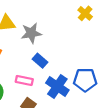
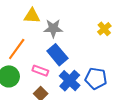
yellow cross: (85, 13) -> (104, 29), moved
blue rectangle: (40, 61) -> (57, 55), size x1.5

